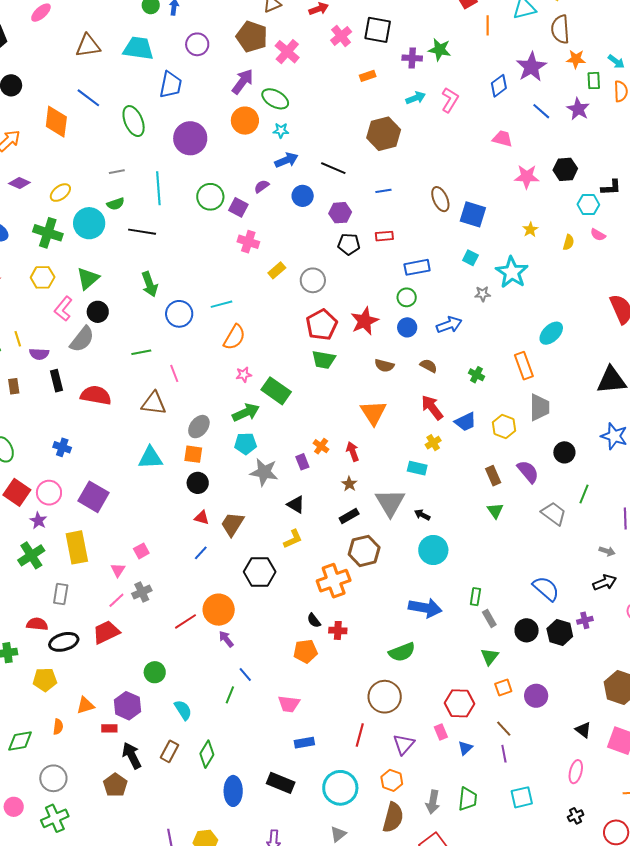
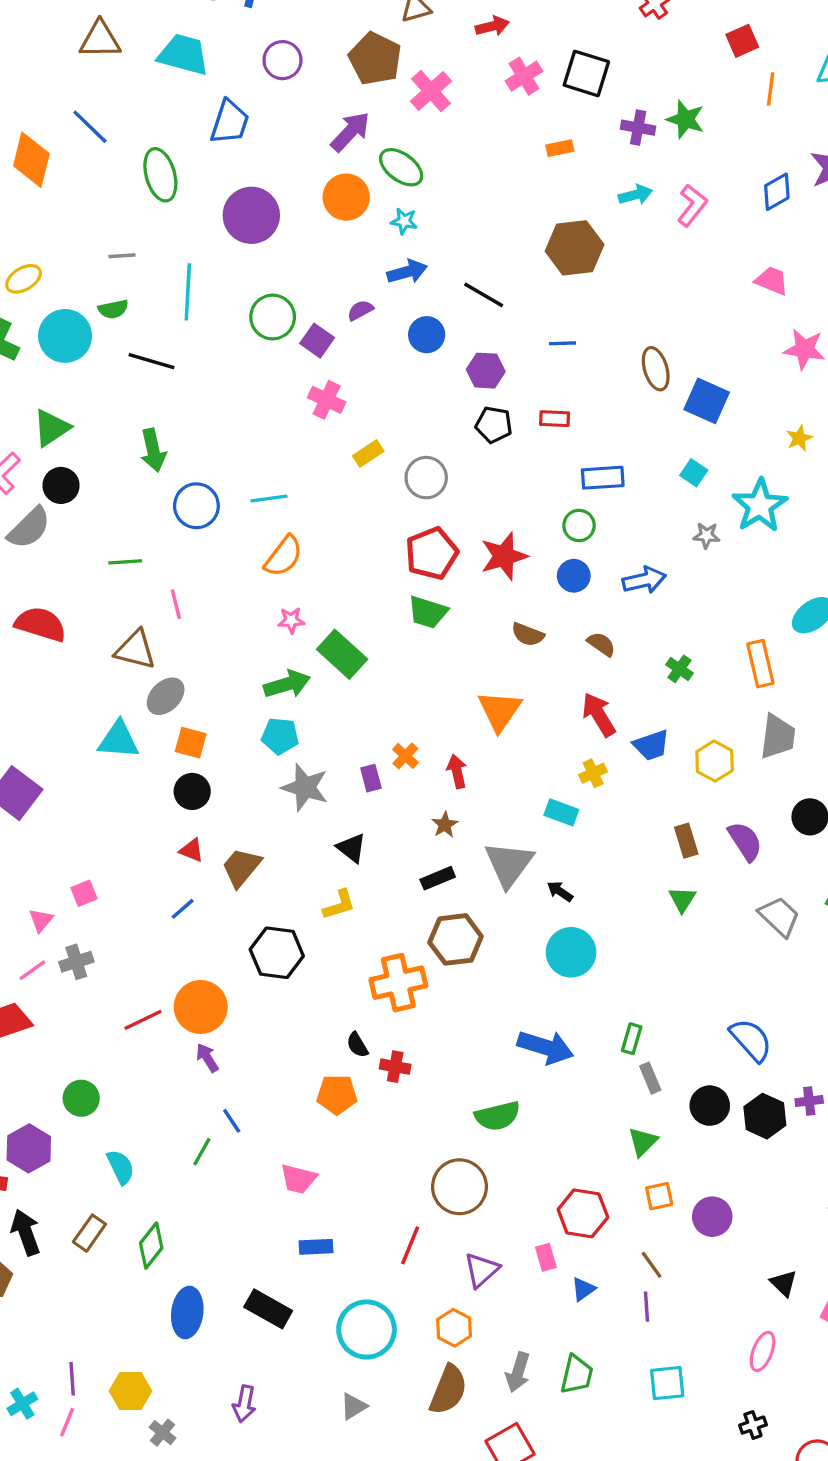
gray ellipse: (199, 427) -> (166, 696), moved

